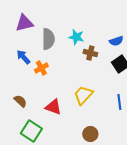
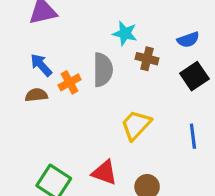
gray semicircle: (48, 39) -> (103, 70), moved
brown semicircle: (20, 101) -> (36, 95), moved, turned -48
red triangle: (53, 107) -> (104, 173), moved

